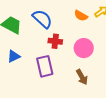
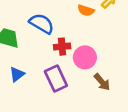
pink circle: (84, 48) -> (85, 57), moved

